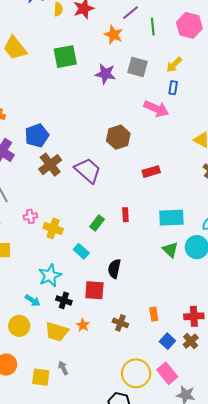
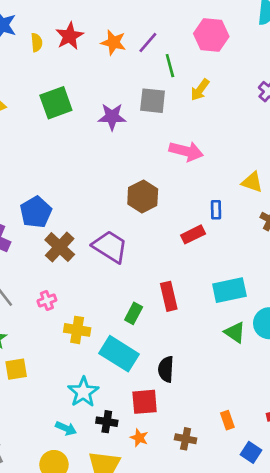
purple line: (130, 13) -> (148, 43), moved
green line: (153, 27) -> (170, 66), moved
orange star: (113, 35) -> (113, 42), moved
blue rectangle: (173, 88) -> (216, 210), moved
red rectangle: (125, 215) -> (169, 296), size x1.5
pink cross: (30, 216) -> (47, 301), moved
cyan rectangle: (81, 251) -> (119, 354), size x1.8
orange star: (83, 325) -> (139, 438), moved

